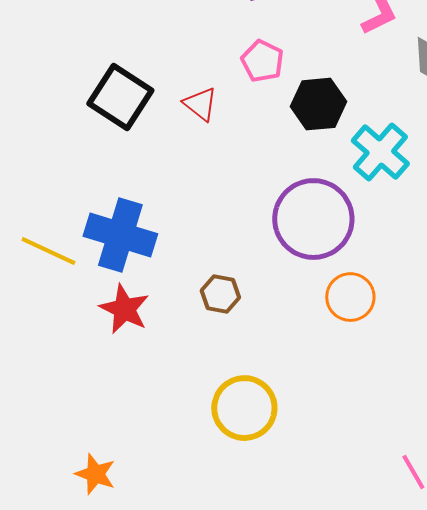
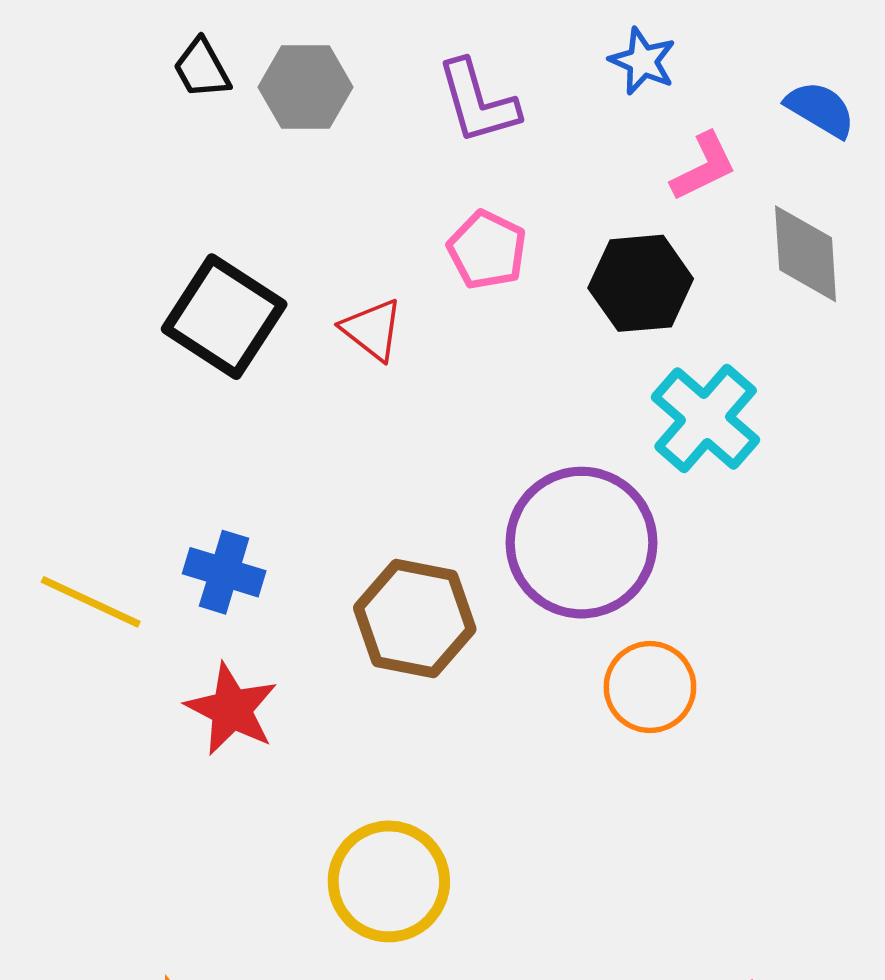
black hexagon: (318, 104) -> (641, 283), moved
blue cross: (120, 235) -> (224, 572), size x0.6
brown hexagon: (220, 294) -> (415, 618), moved, size x1.6
yellow circle: (244, 408) -> (389, 881), moved

